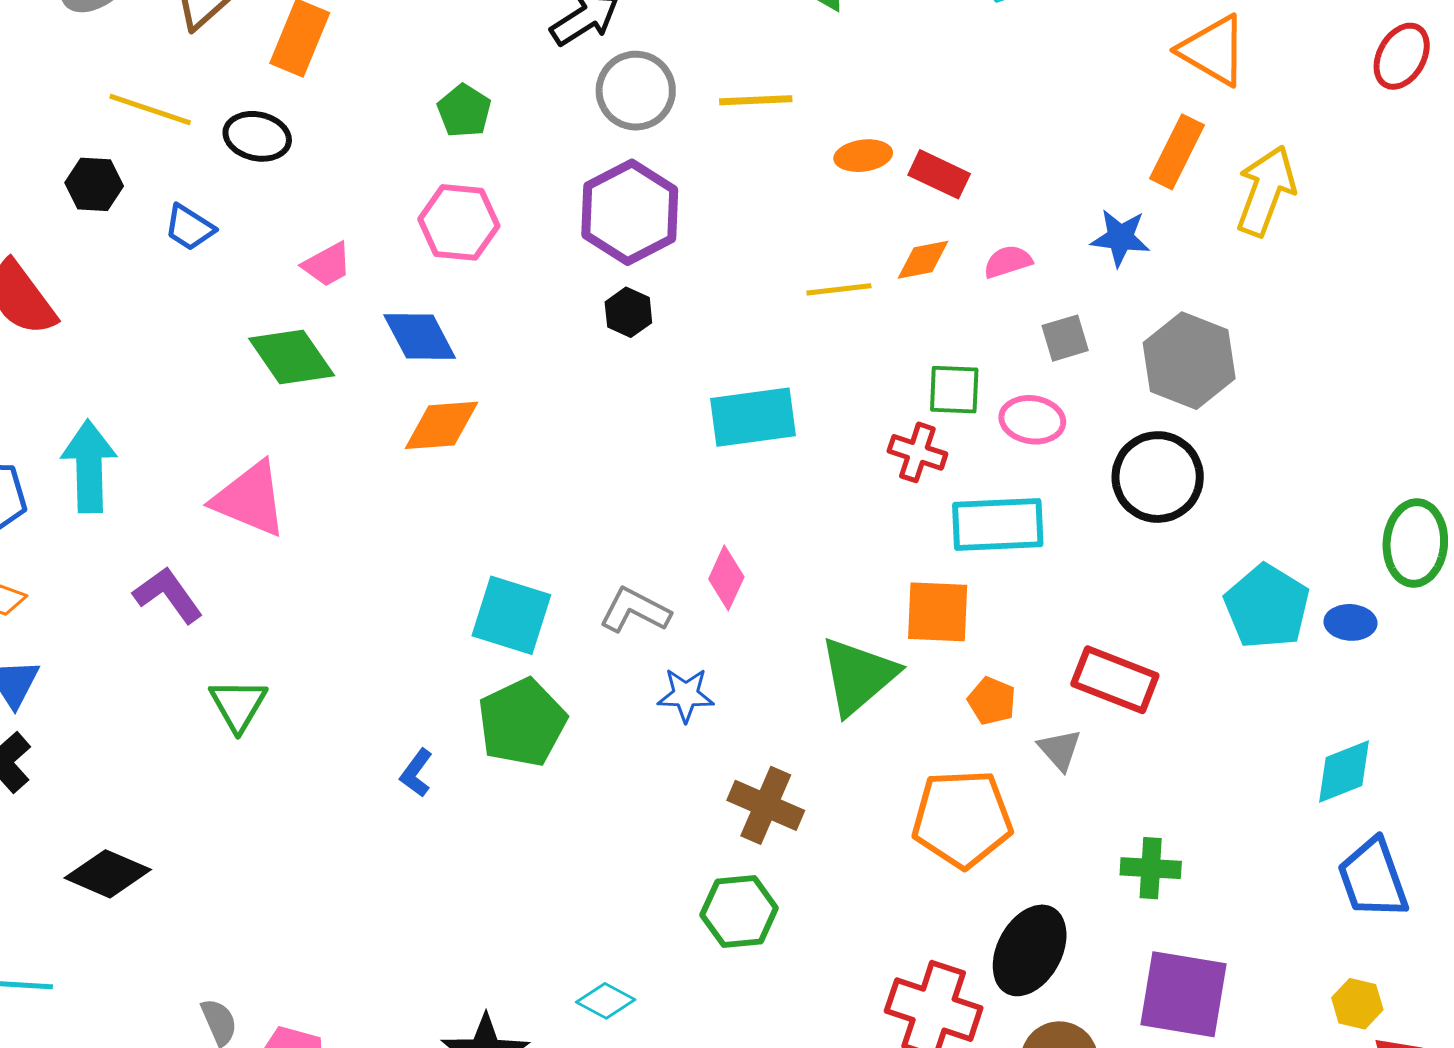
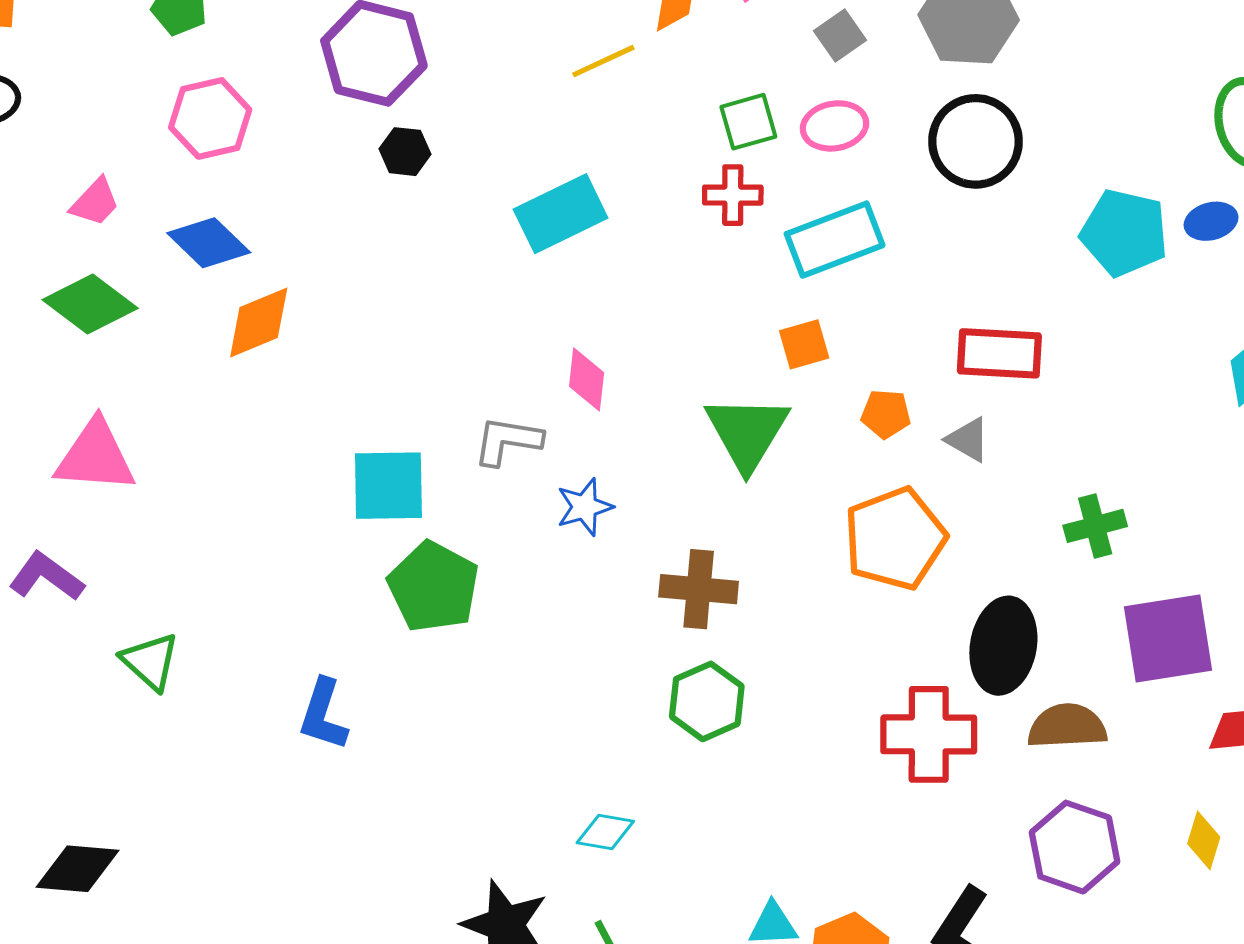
orange square: (938, 612) -> (804, 344), size x0.7
blue L-shape: (416, 773) -> (323, 715), moved, size x1.5

